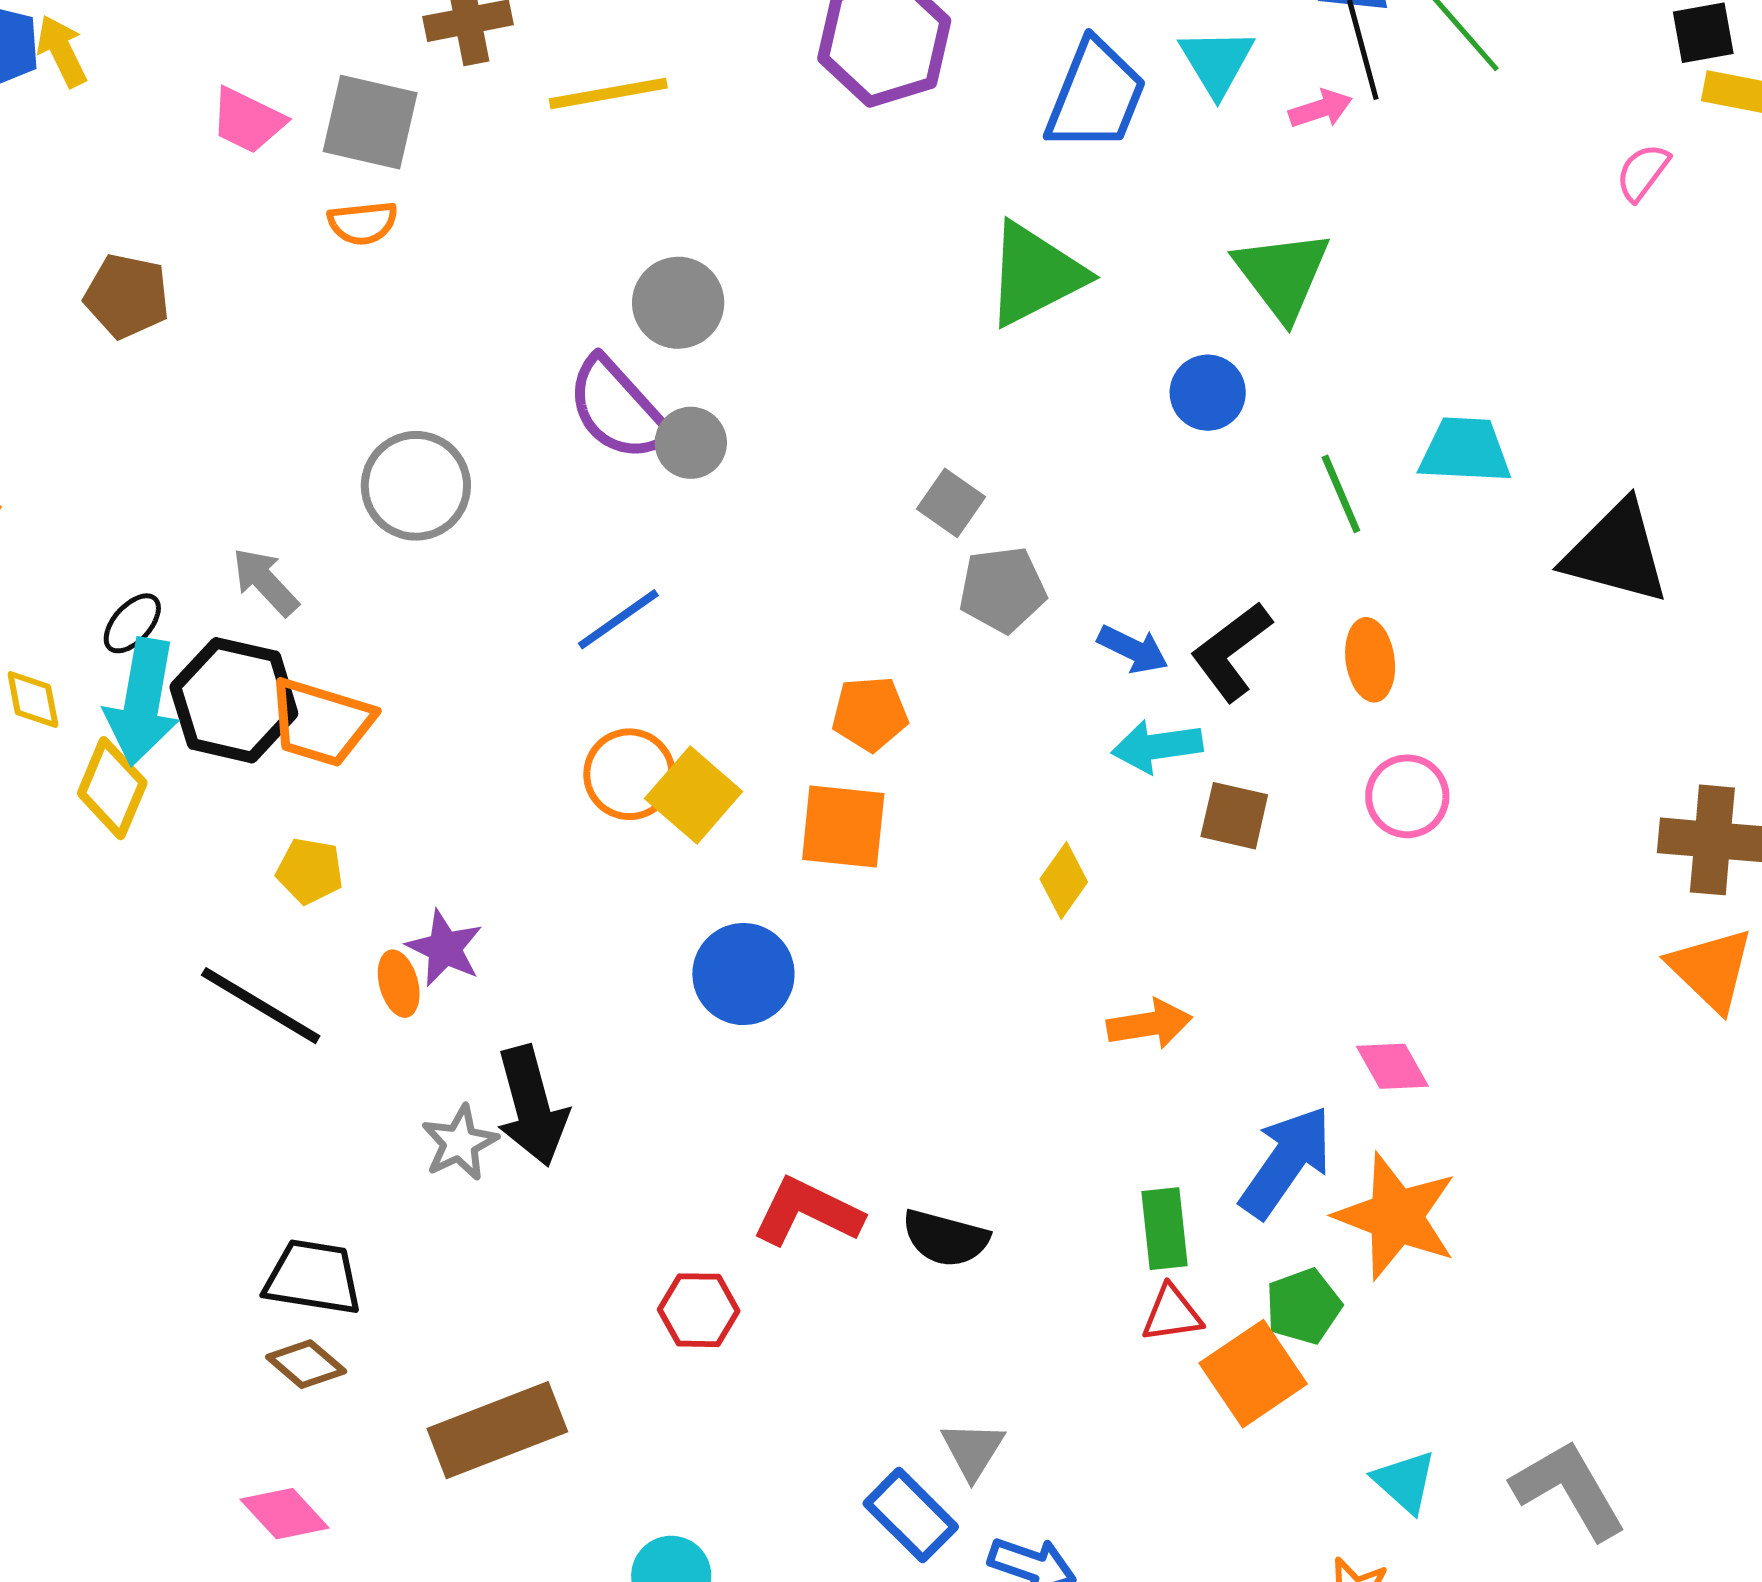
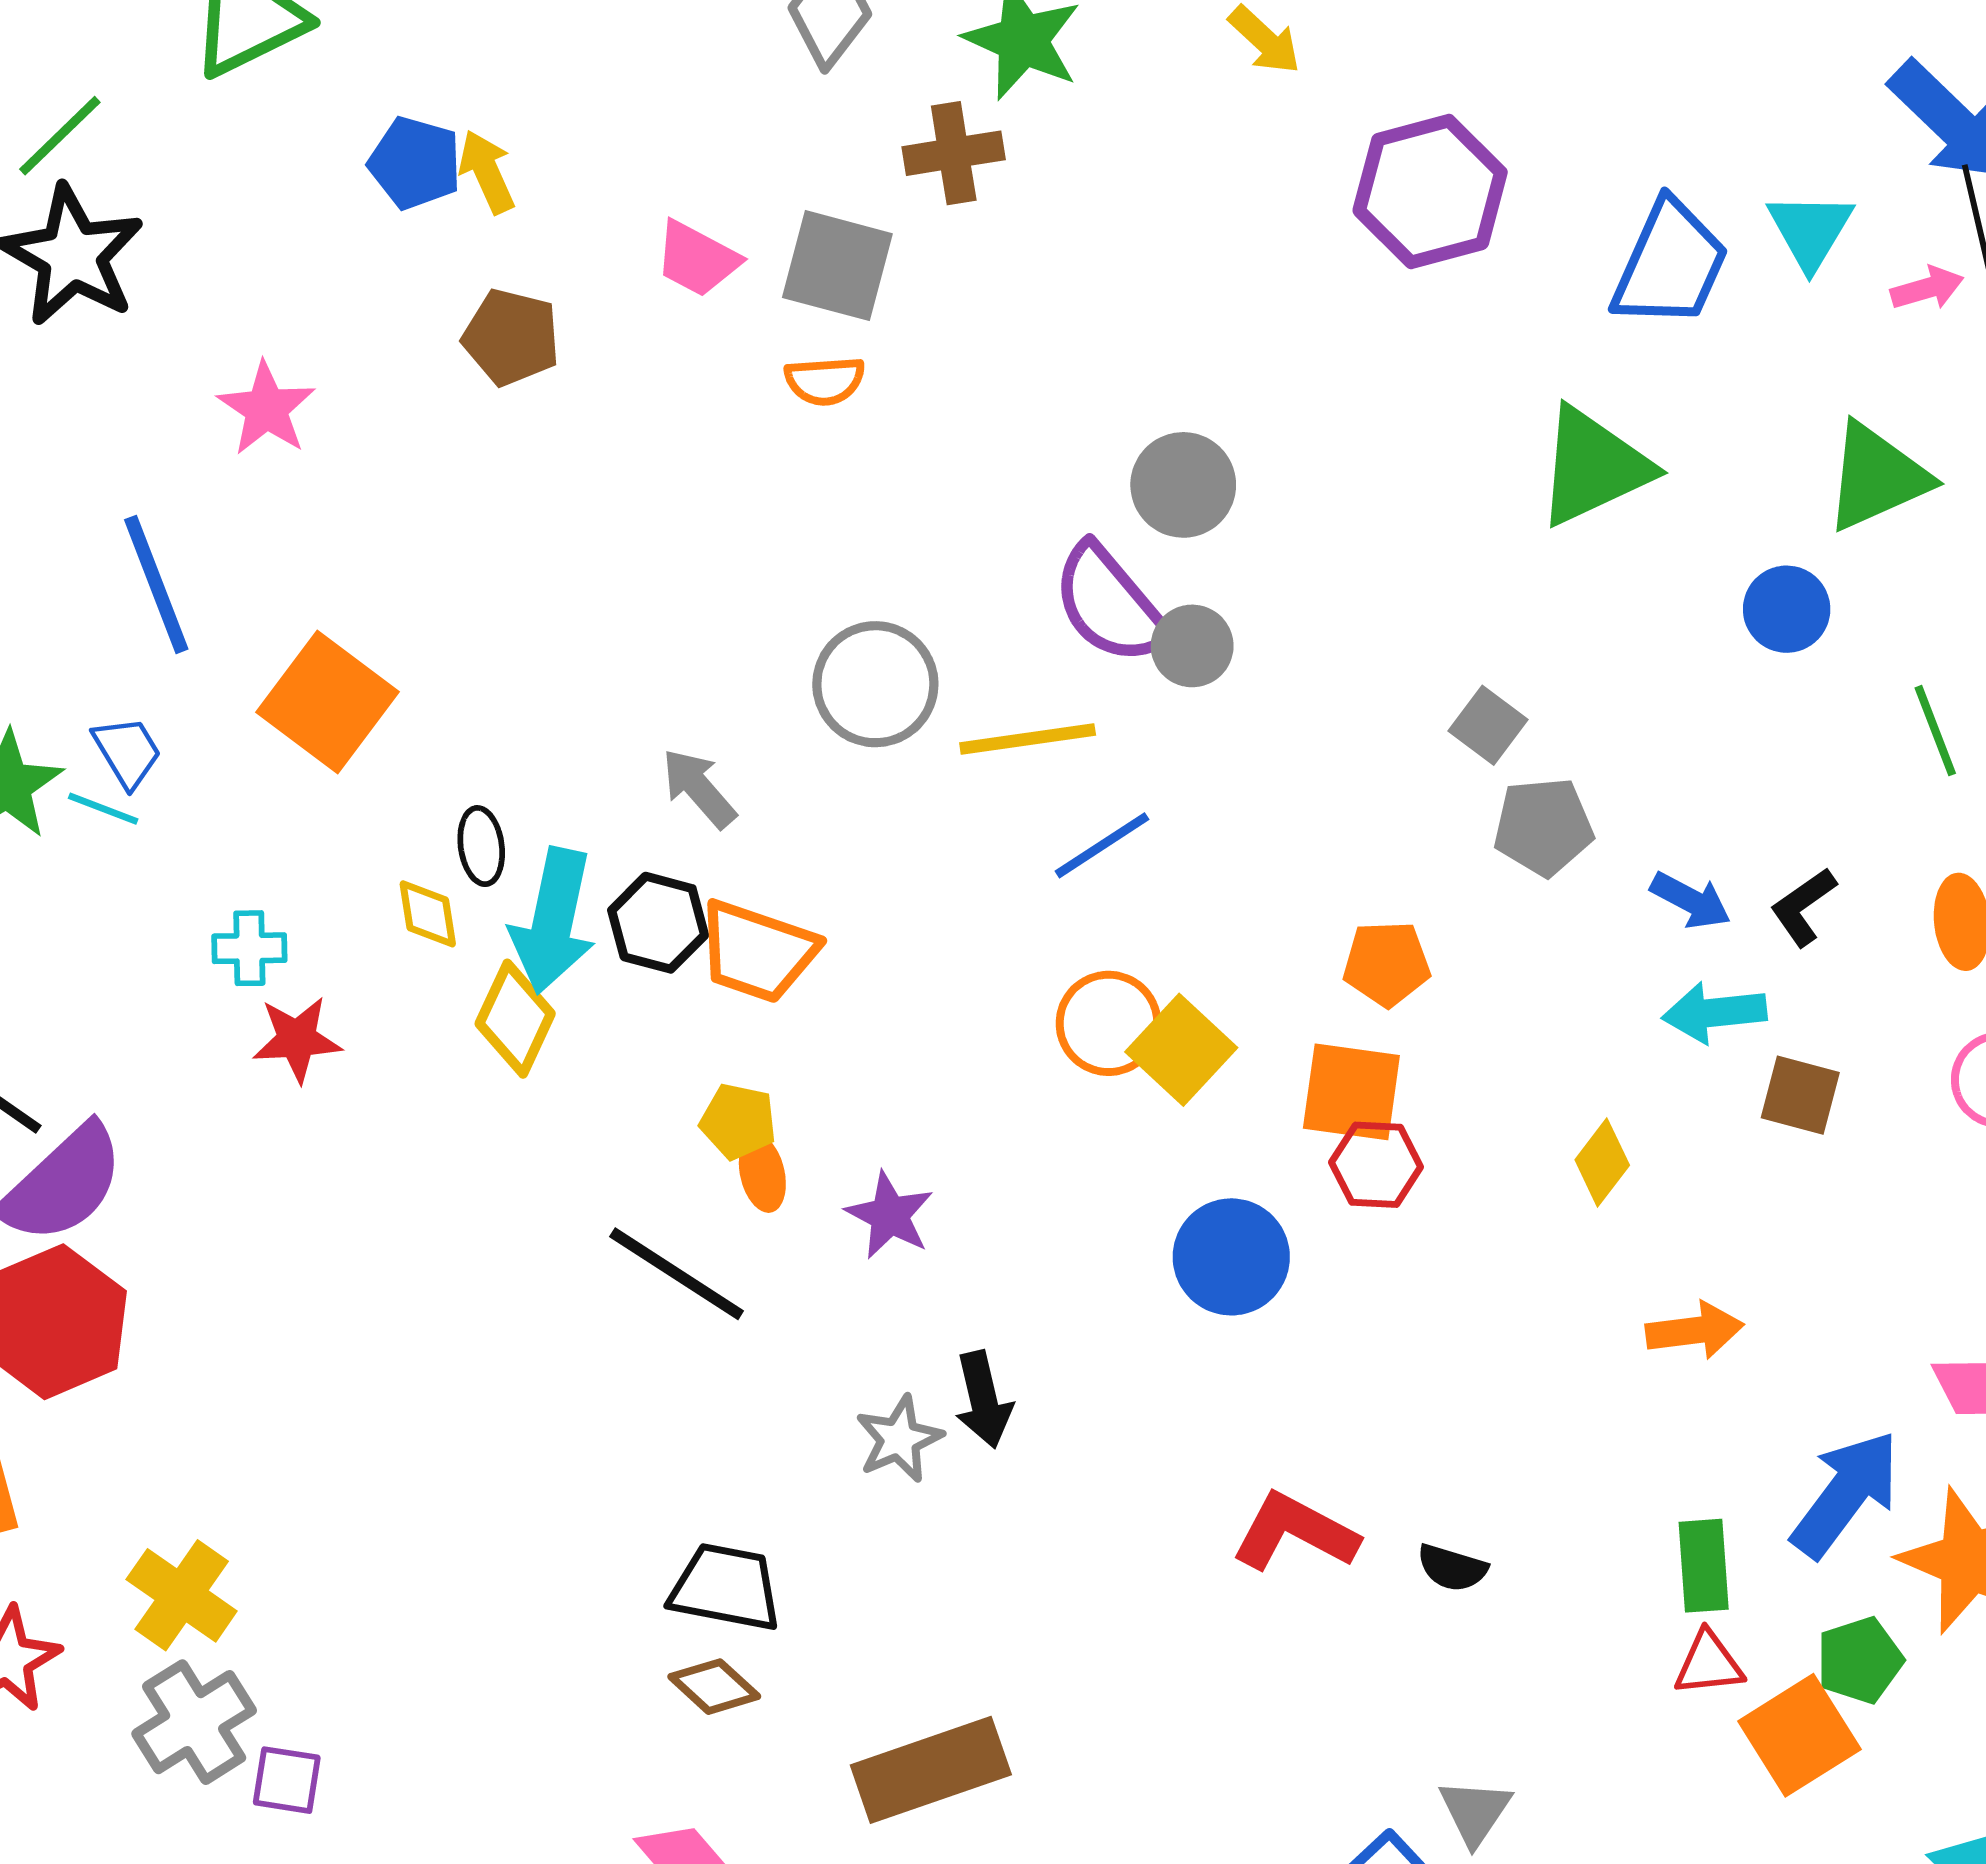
yellow line: (608, 93) -> (1028, 739), moved
green triangle: (1282, 275) -> (1877, 477), turned 41
brown pentagon: (127, 296) -> (511, 337), moved
black ellipse: (132, 623) -> (481, 846), moved, turned -52
black L-shape: (1231, 651) -> (1803, 907), size x0.7
black hexagon: (234, 700) -> (658, 923), size x0.7
orange ellipse: (399, 984) -> (762, 1173), moved
black arrow: (532, 1106) -> (983, 1400), size x0.7
black semicircle: (945, 1238) -> (1452, 1568), size x0.7
red hexagon: (699, 1310) -> (1376, 1165), moved

